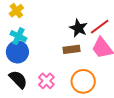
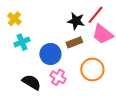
cyan cross: (18, 36) -> (22, 42), turned -35
blue circle: (17, 52) -> (50, 54), moved

